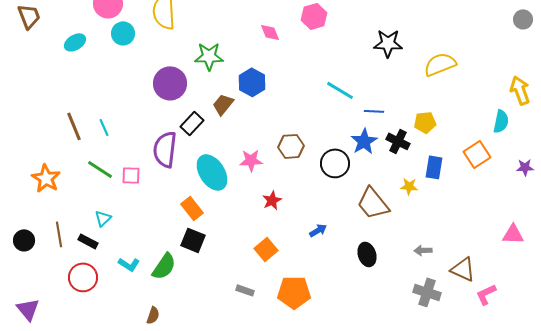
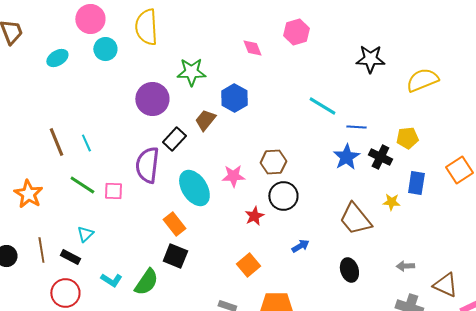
black circle: (335, 163) -> (283, 196), moved

